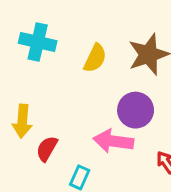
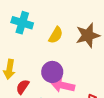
purple circle: (136, 110) -> (52, 72), moved

